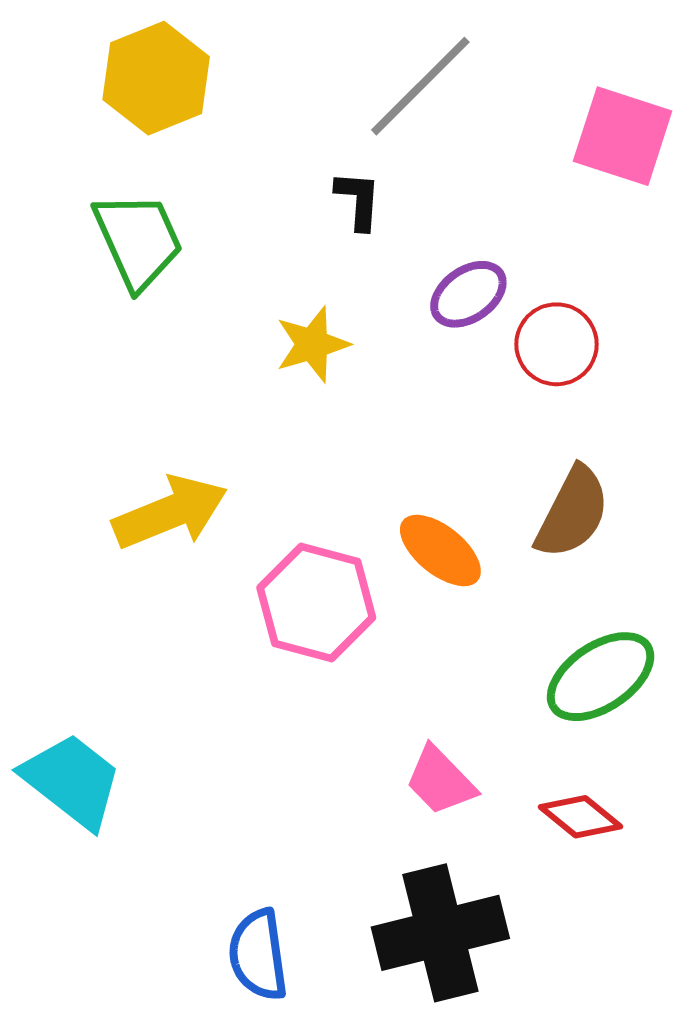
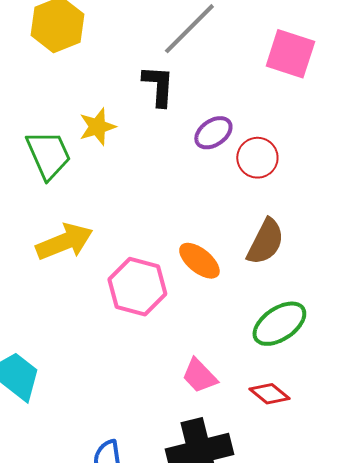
black L-shape: (358, 200) -> (158, 86), size x1.4
green trapezoid: (138, 240) -> (48, 155), moved
yellow star: (312, 344) -> (97, 127), moved

